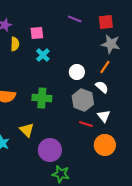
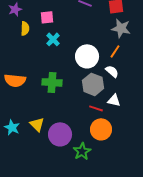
white circle: (77, 72) -> (87, 56), size x1.5
white triangle: (104, 116) -> (114, 100), turned -40
yellow triangle: (27, 130) -> (37, 124), moved
orange circle: (105, 145) -> (101, 129), moved
green star: (61, 174) -> (82, 151), moved, turned 30

